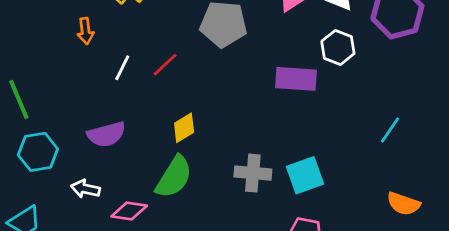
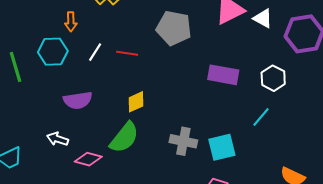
white hexagon: (338, 47) -> (273, 78), moved
red line: (165, 65) -> (127, 53), turned 45
cyan line: (390, 130) -> (261, 117), moved
cyan hexagon: (38, 152) -> (53, 52), moved

